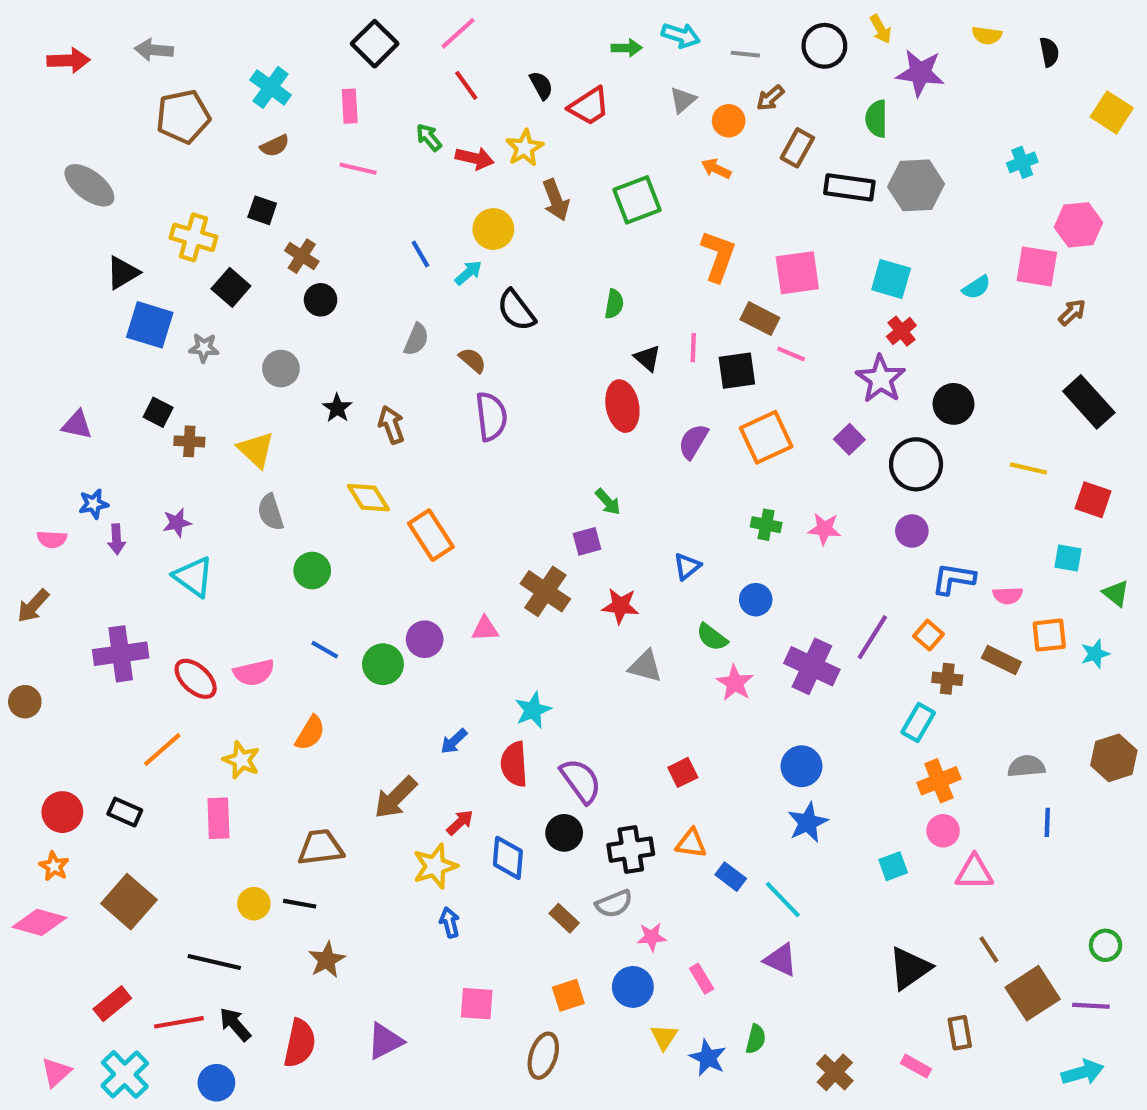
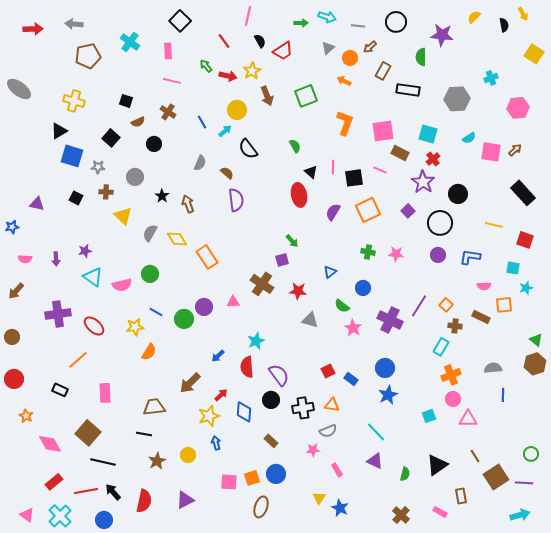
yellow arrow: (881, 29) -> (523, 14), moved
pink line: (458, 33) -> (248, 16), moved, turned -36
yellow semicircle: (987, 35) -> (474, 17), turned 128
brown semicircle: (275, 146) -> (138, 122), moved
gray ellipse: (89, 185) -> (19, 89), moved
gray hexagon: (916, 185) -> (457, 99), moved
yellow cross: (193, 237) -> (74, 101), moved
brown cross: (302, 256) -> (168, 112), moved
pink square: (1037, 267) -> (491, 152), moved
green semicircle: (614, 304) -> (295, 146), turned -40
brown rectangle: (760, 319) -> (400, 153), moved
brown cross: (189, 441) -> (106, 192), moved
blue star: (94, 504) -> (12, 227), moved
gray semicircle: (271, 512) -> (150, 233), moved, turned 48
blue L-shape: (954, 579) -> (470, 257), moved
green triangle: (1116, 593) -> (536, 340), moved
cyan star: (1095, 654) -> (526, 288), moved
pink semicircle: (254, 673) -> (122, 285), moved
yellow star: (241, 760) -> (135, 327), moved, turned -30
red circle: (62, 812) -> (14, 379), moved
blue rectangle: (731, 877) -> (351, 379), moved
brown square: (129, 902) -> (88, 433), moved
yellow circle: (254, 904) -> (188, 455), moved
gray semicircle: (614, 904) -> (328, 431), moved
pink diamond: (39, 922) -> (50, 444), moved, turned 45
blue circle: (633, 987) -> (276, 474), moved
orange square: (568, 995) -> (252, 478), moved
green semicircle: (756, 1039) -> (405, 474), moved
pink triangle: (56, 1072) -> (27, 515), turned -42

